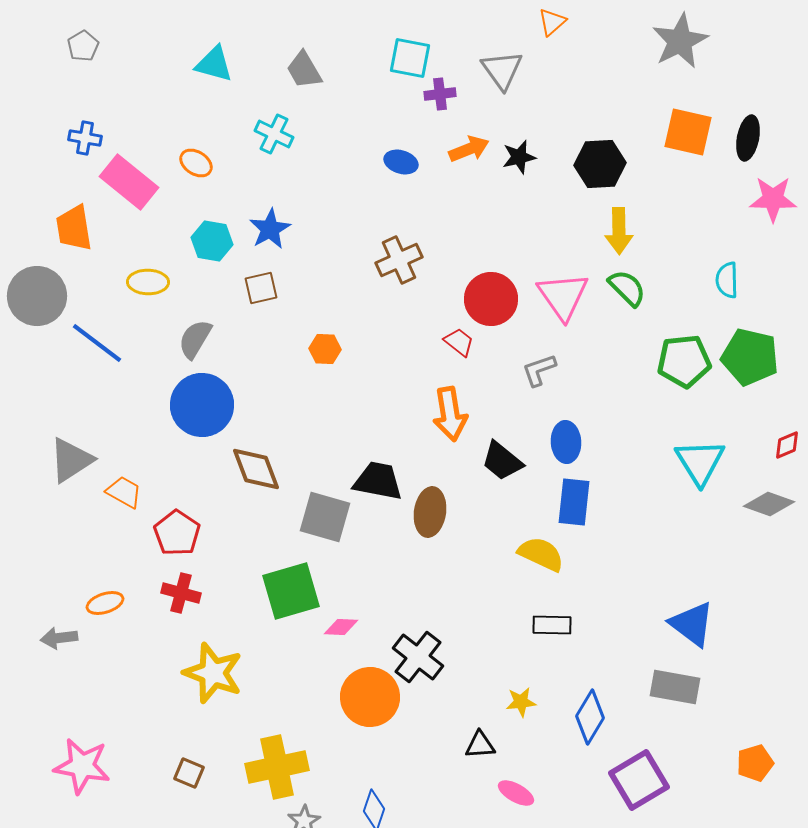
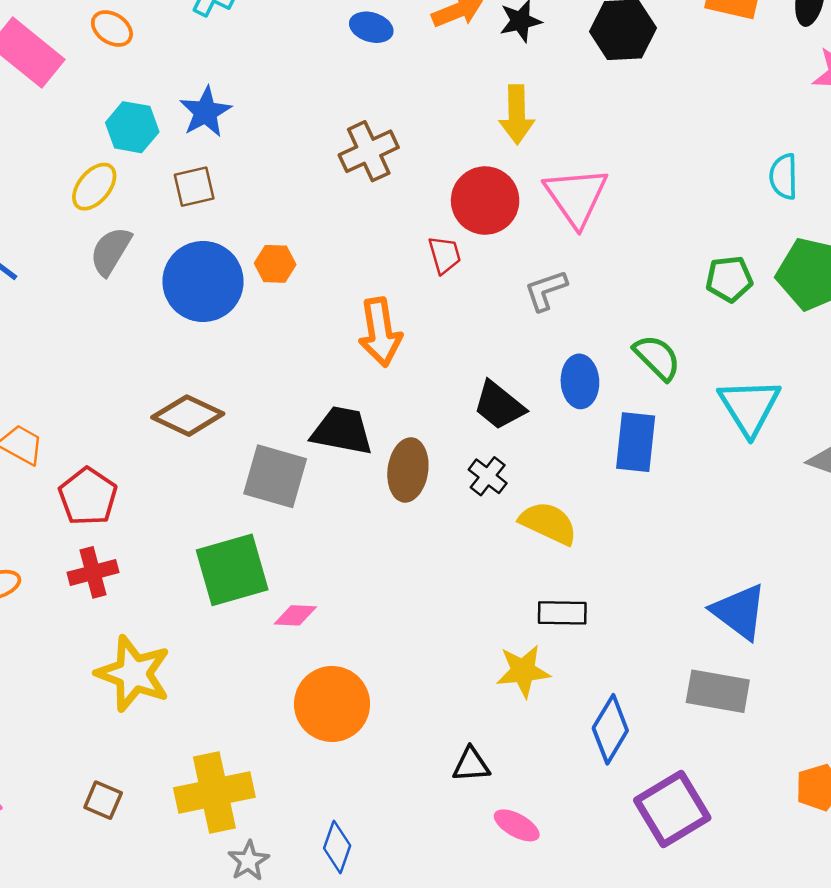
yellow arrow: (619, 231) -> (517, 115), moved
yellow ellipse: (148, 282) -> (94, 187), moved, turned -51
green semicircle: (627, 288) -> (657, 357), moved
red trapezoid: (459, 342) -> (445, 255), turned 36
green pentagon: (684, 361) -> (729, 279), size x0.7
blue circle: (202, 405) -> (203, 281), moved
orange arrow: (450, 414) -> (380, 332), moved
brown diamond: (256, 469) -> (188, 416), turned -44
blue rectangle: (574, 502) -> (636, 442), moved
red cross: (181, 593) -> (93, 572), turned -30
black cross: (418, 657) -> (488, 476), moved, size x0.6
yellow star: (521, 702) -> (523, 671), moved, size x1.4

